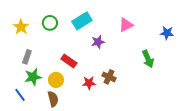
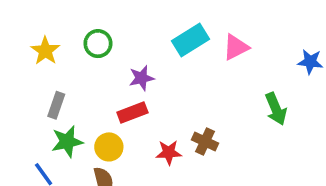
cyan rectangle: (82, 21) -> (191, 40), moved
purple star: (98, 42) -> (142, 78), moved
red rectangle: (69, 61) -> (132, 113), turned -56

